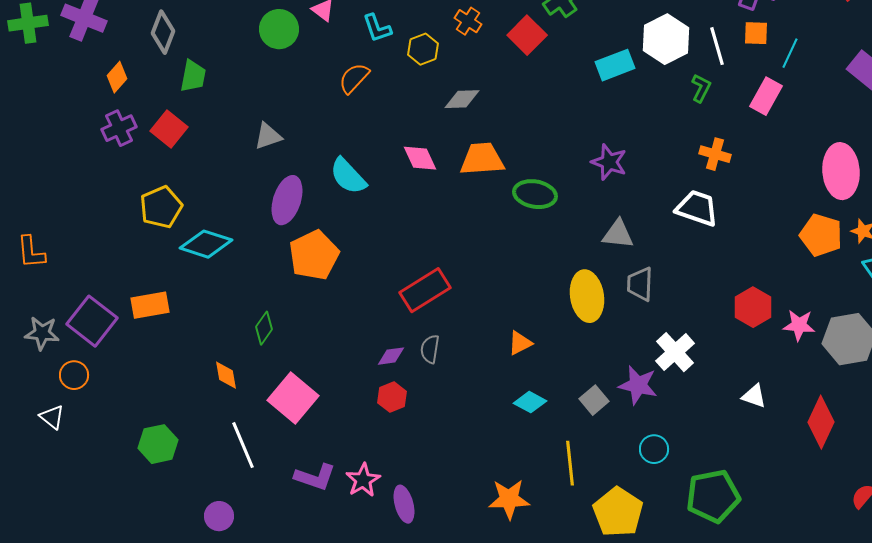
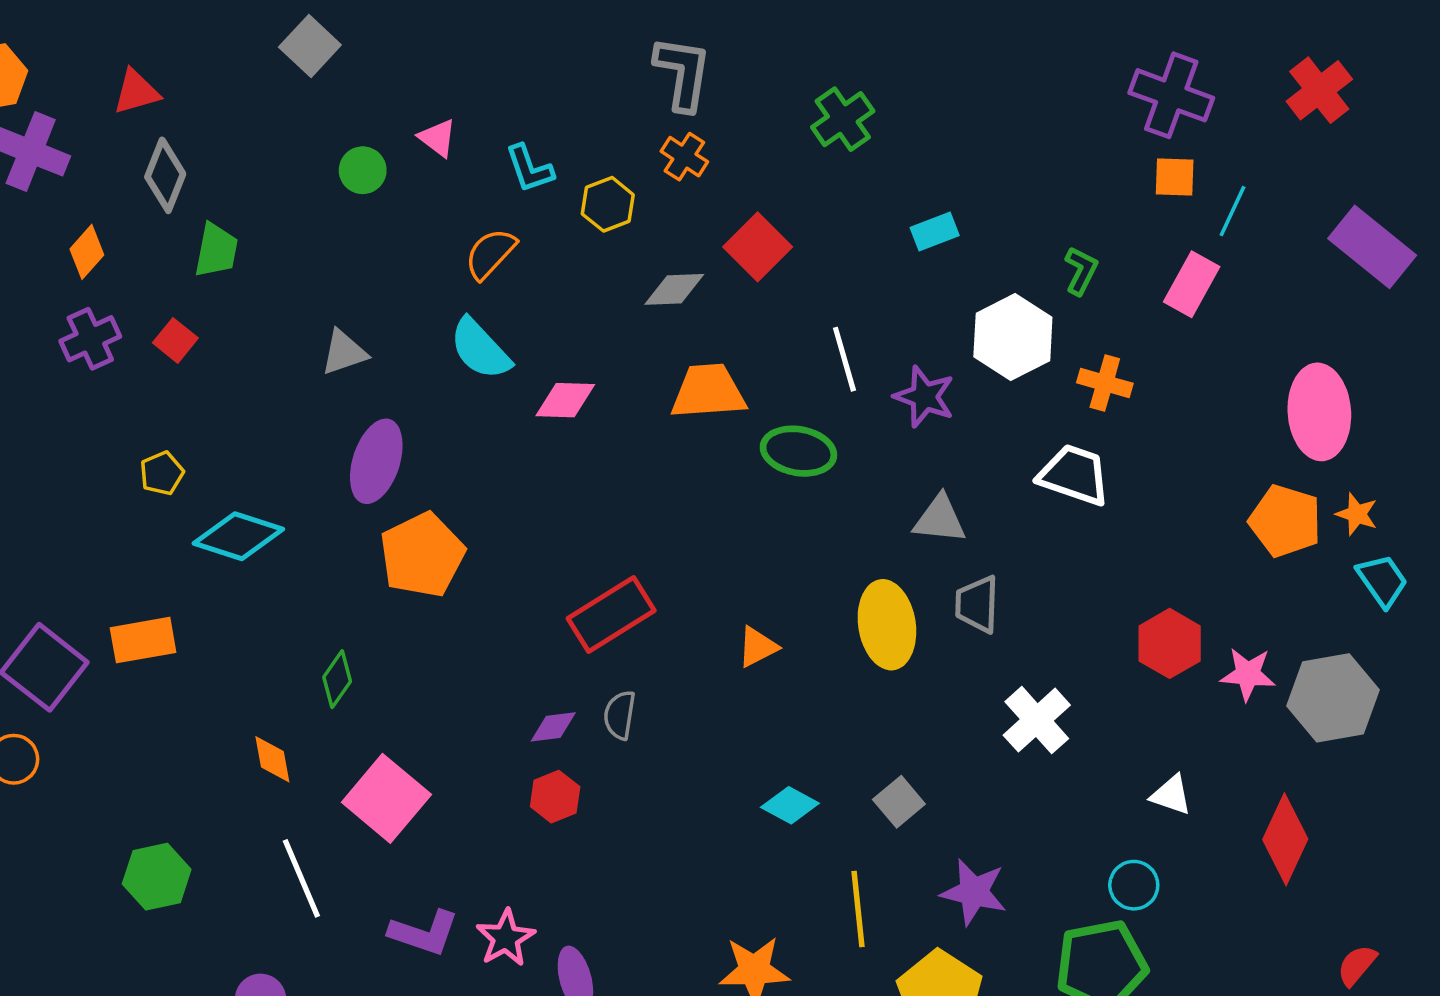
green circle: (279, 29) -> (363, 170), size x0.7
red square: (527, 35) -> (758, 247), moved
white hexagon: (666, 39) -> (1013, 337), moved
white line: (717, 46) -> (844, 359), moved
cyan rectangle: (615, 65) -> (935, 232), size x0.7
red square: (169, 129) -> (175, 340), size x0.7
pink diamond: (420, 158) -> (565, 400), moved, turned -63
cyan semicircle: (348, 176) -> (480, 349), moved
yellow pentagon: (161, 207) -> (162, 473), size x0.6
orange triangle: (520, 343) -> (758, 647), moved
purple star: (638, 385) -> (974, 892), moved
cyan circle: (654, 449) -> (1134, 885), moved

